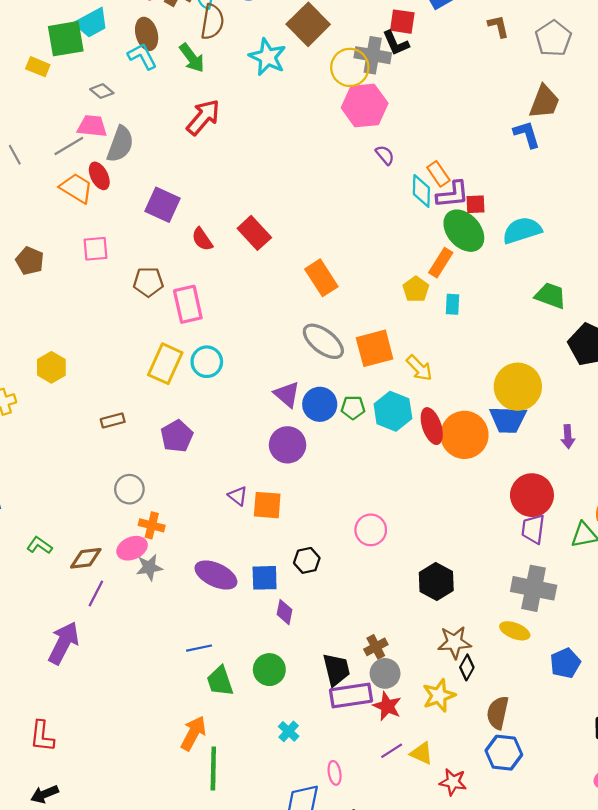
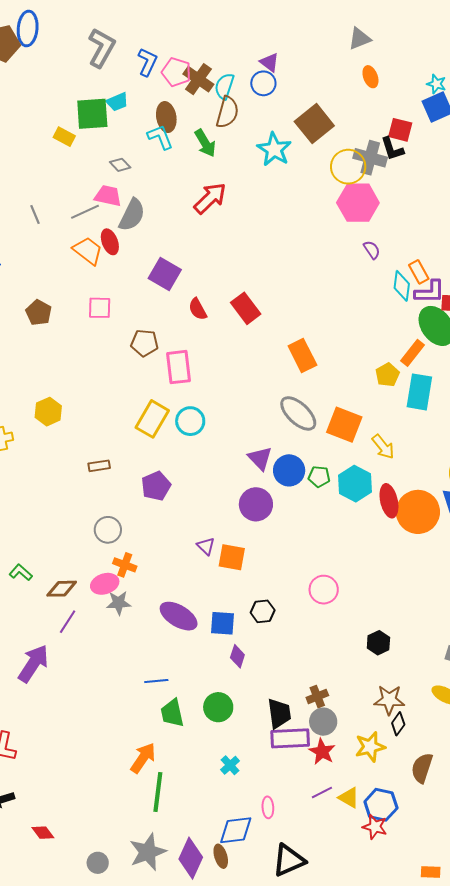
cyan trapezoid: (92, 23) -> (117, 102), size x0.7
cyan rectangle: (453, 304) -> (419, 392), size x1.8
orange square: (375, 348) -> (344, 425), turned 30
black hexagon: (436, 582) -> (378, 643), size x0.7
blue hexagon: (504, 753) -> (381, 805), moved

